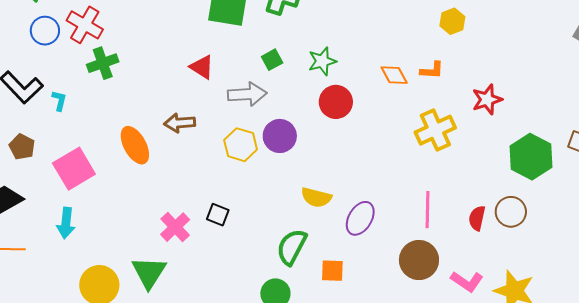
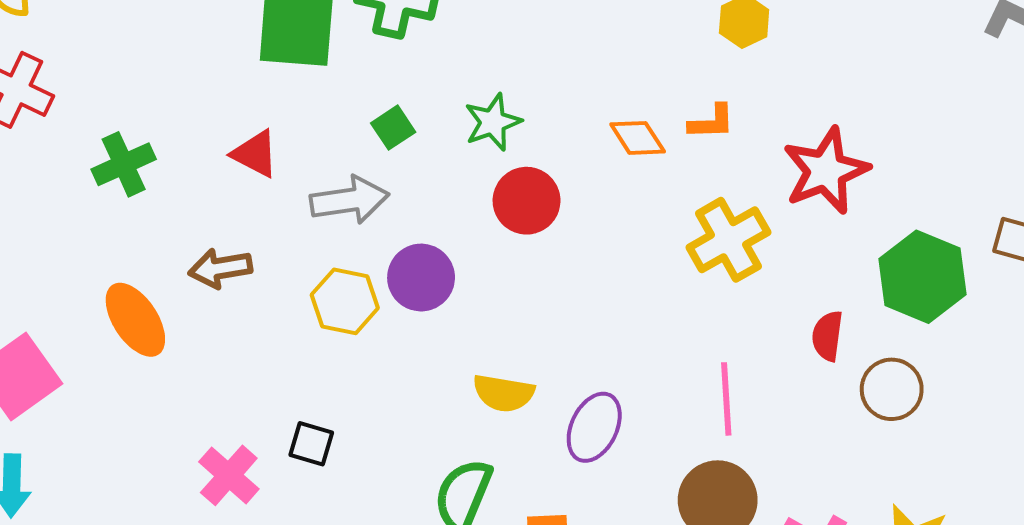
green cross: (103, 63) -> (124, 164), moved
red star: (487, 100) -> (826, 171), size x1.4
red semicircle: (477, 218) -> (827, 336), moved

